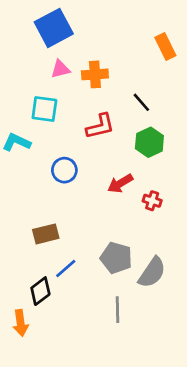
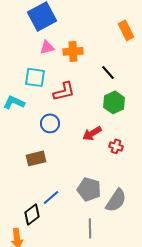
red L-shape: (100, 126) -> (64, 91), moved
brown rectangle: (46, 234) -> (36, 158), moved

